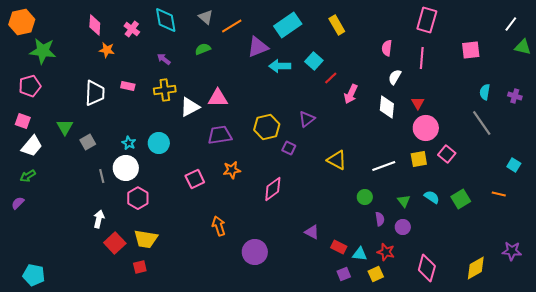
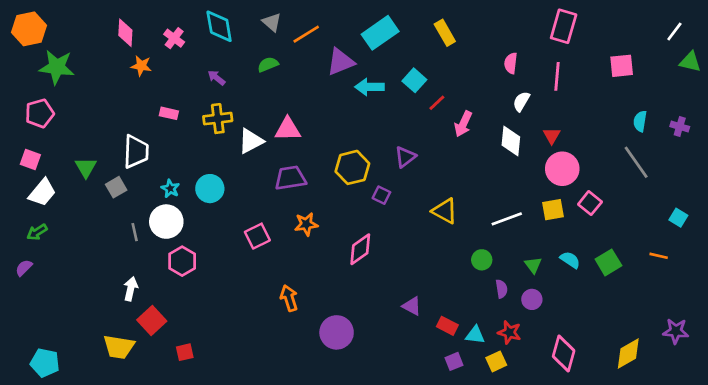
white trapezoid: (95, 93) -> (136, 152), moved
yellow trapezoid: (146, 239) -> (119, 347), moved

